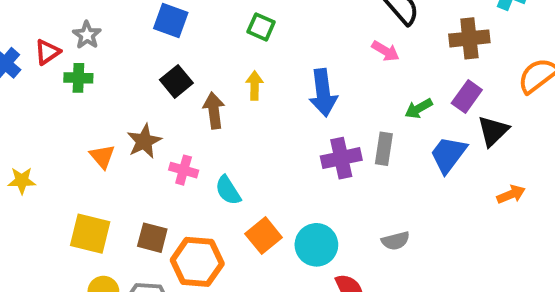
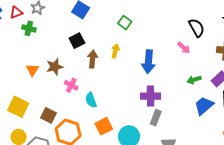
gray rectangle: (384, 149) -> (156, 118), moved

